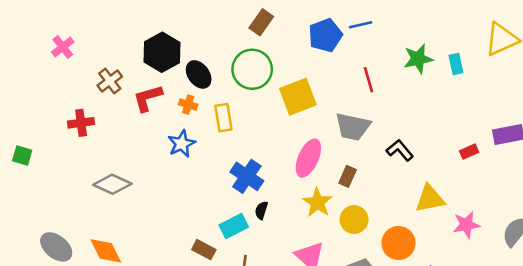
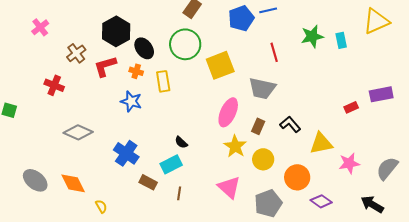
red cross: (81, 123) -> (54, 85), turned 30
blue star: (182, 144) -> (131, 101), turned -30
black L-shape: (400, 150) -> (290, 124), moved
blue cross: (247, 176) -> (126, 153), moved
black semicircle: (261, 210) -> (181, 142), moved, turned -64

